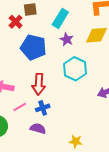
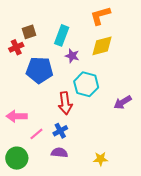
red cross: (16, 22) -> (16, 47), turned 32
red arrow: (39, 84) -> (65, 103), moved

